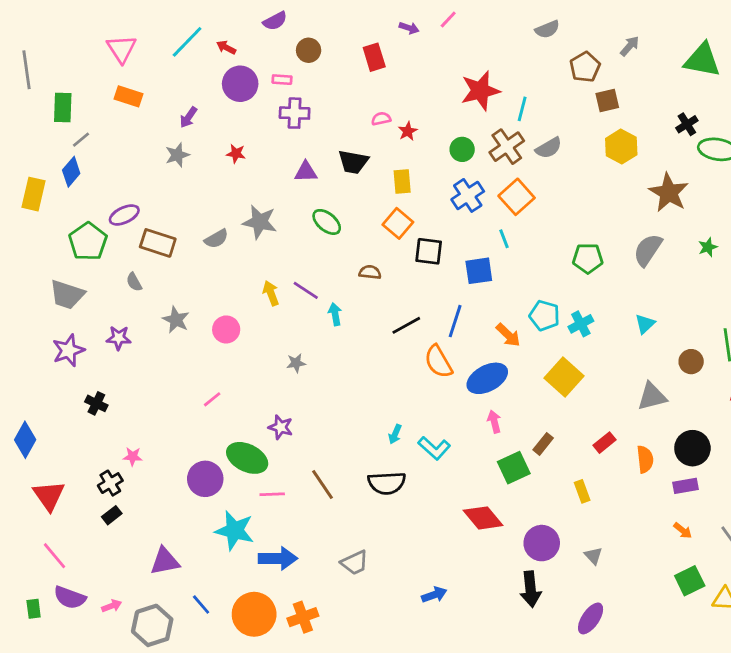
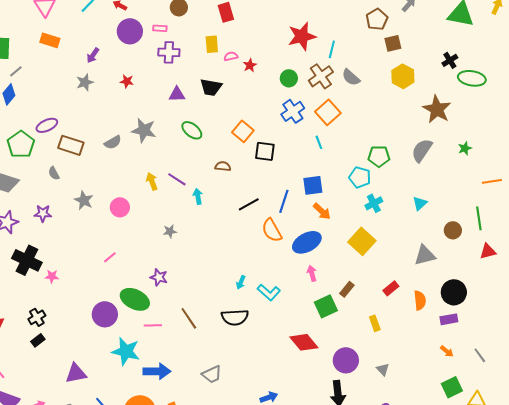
gray semicircle: (549, 148) -> (351, 77), turned 72
yellow rectangle: (402, 181) -> (212, 44), moved
blue square: (479, 271) -> (313, 185), moved
cyan pentagon: (544, 316) -> (360, 177), moved
black cross: (96, 403) -> (27, 260), size x1.8
pink star: (133, 457) -> (52, 276), moved

